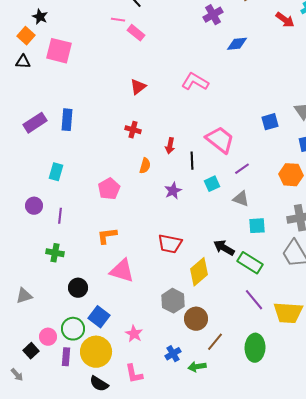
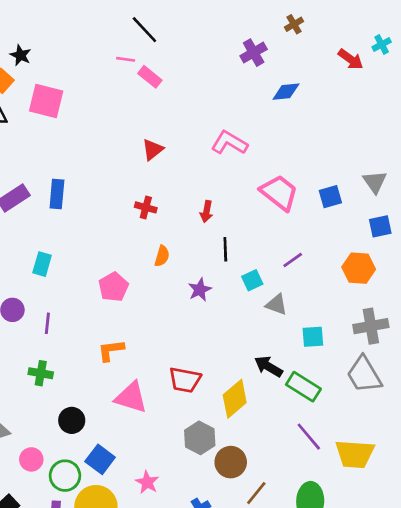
pink trapezoid: (220, 140) -> (279, 193), moved
red arrow: (170, 146) -> (206, 212), moved
gray triangle: (241, 199) -> (277, 304), moved
red trapezoid: (170, 244) -> (185, 380), moved
pink circle: (48, 337) -> (31, 459), moved

